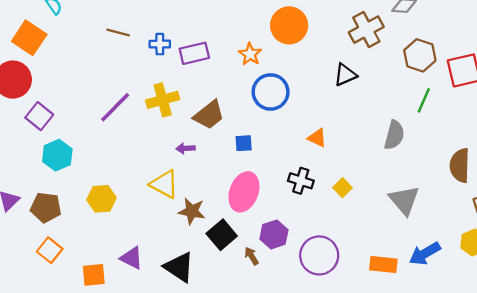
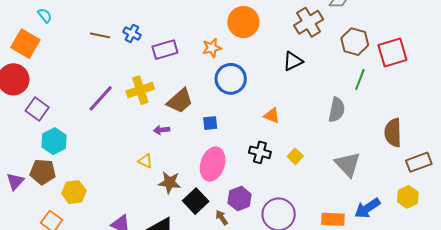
blue cross: (160, 44) -> (132, 33), moved, turned 30
orange star: (250, 54) -> (212, 48), turned 30
yellow triangle: (164, 184) -> (145, 161), size x0.6
yellow hexagon: (102, 199) -> (74, 192), moved
brown pentagon: (46, 208) -> (43, 172), moved

